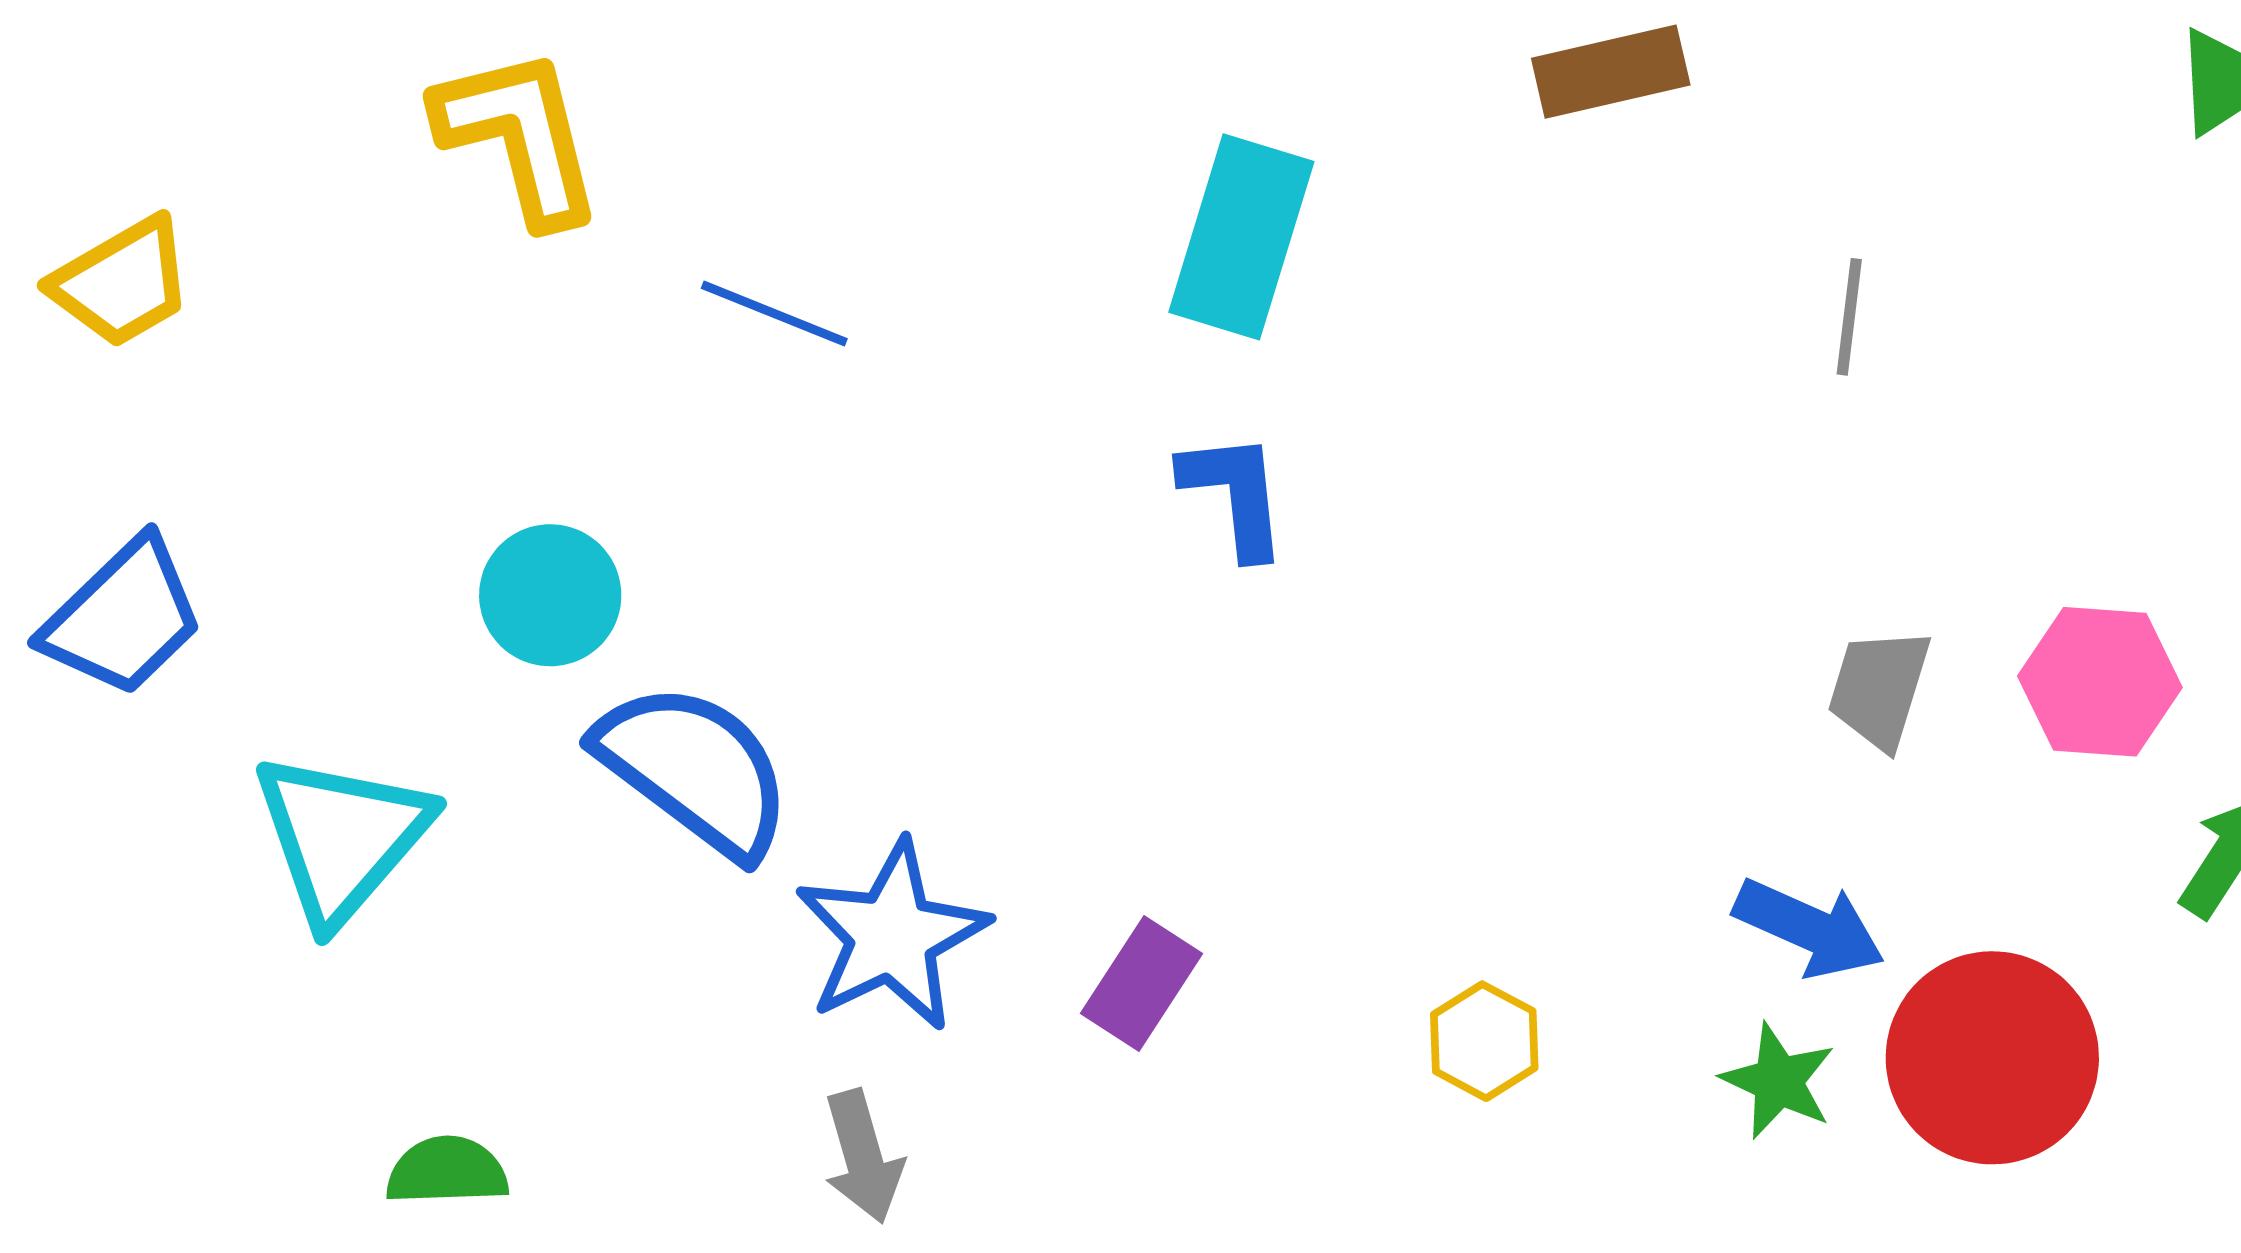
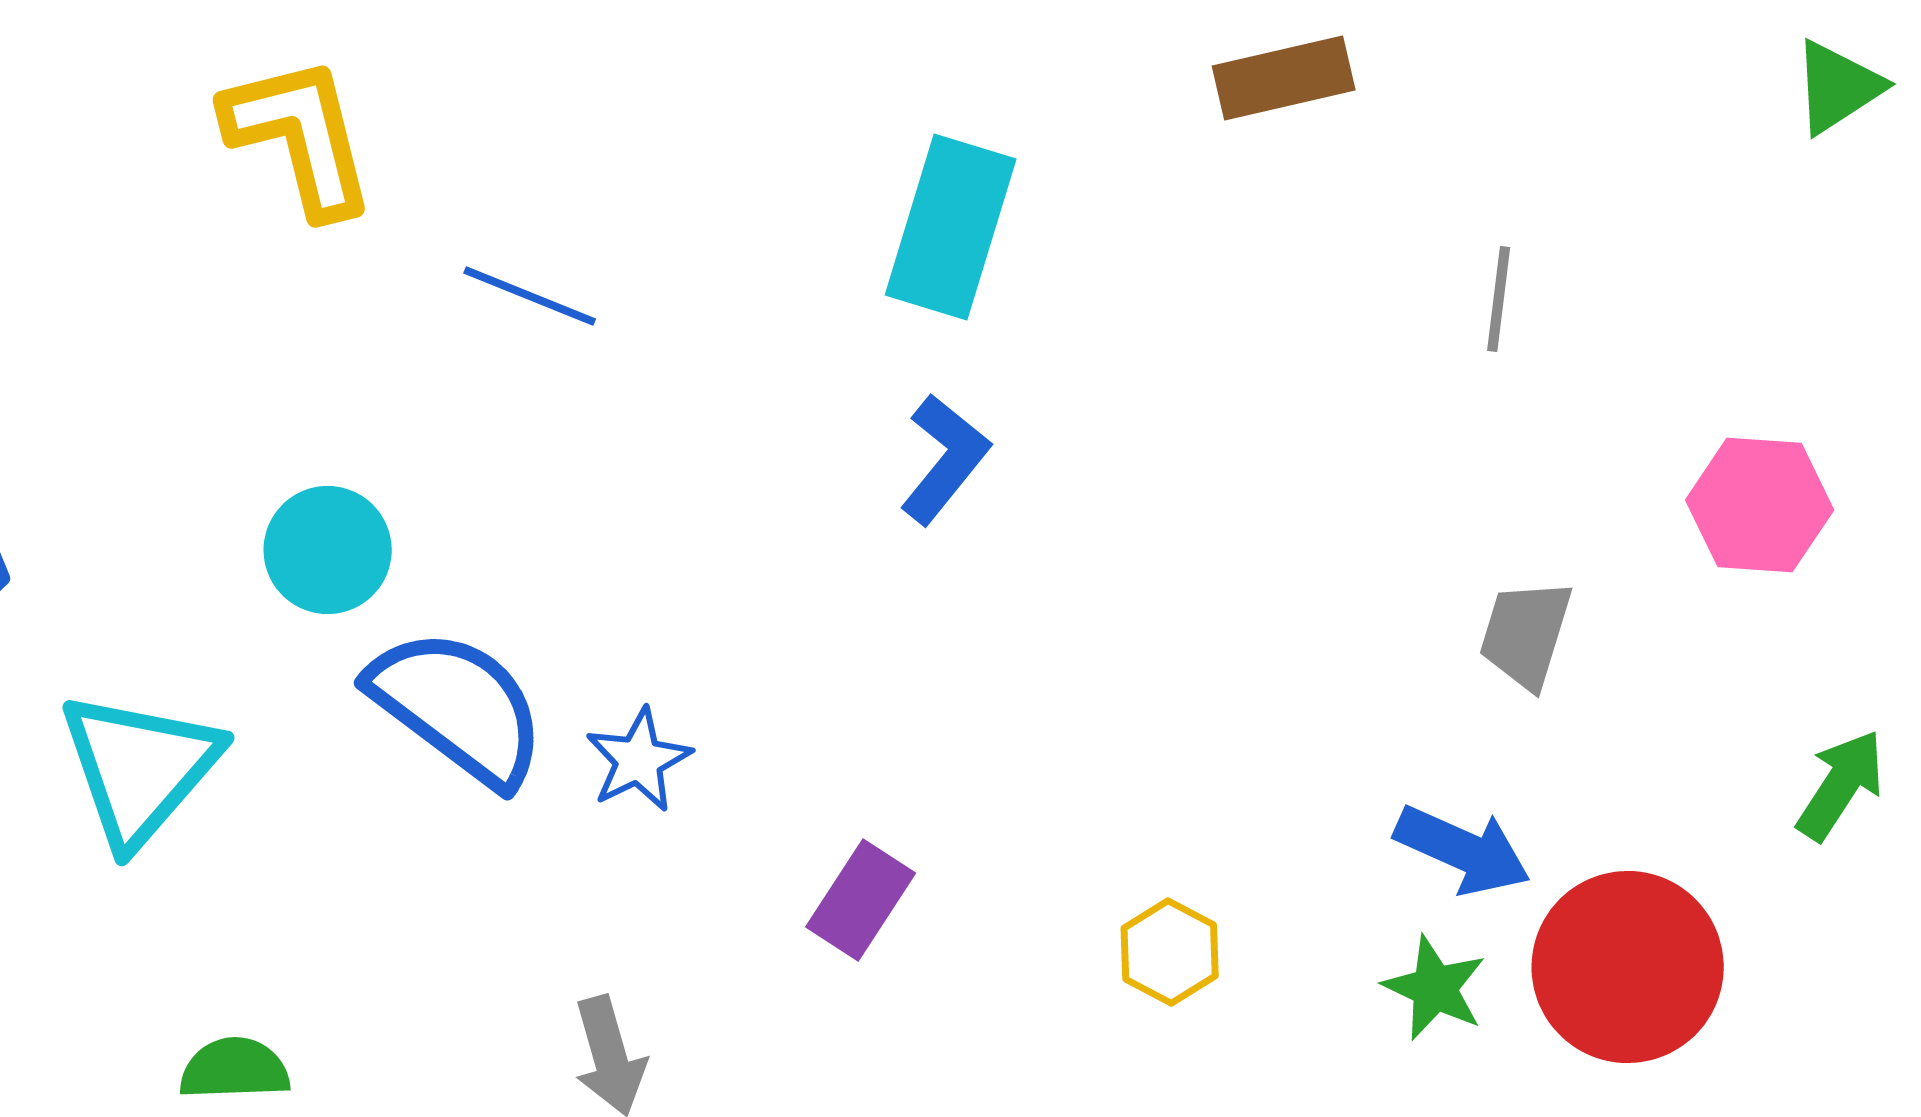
blue L-shape: (1235, 494) -> (945, 459), turned 45
pink hexagon: (2100, 682) -> (1760, 505), moved
blue star: (892, 936) -> (639, 760), moved, size x0.6

